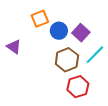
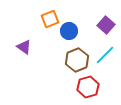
purple square: (81, 33) -> (106, 25), moved

